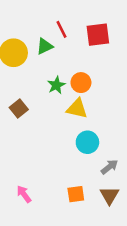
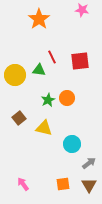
green triangle: (45, 46) -> (39, 70), turned 32
yellow triangle: (77, 109) -> (44, 128), moved

